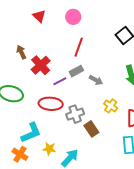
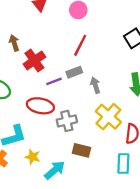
gray arrow: (96, 80) -> (95, 85), turned -144
yellow cross: (111, 106) -> (108, 117), size x1.6
brown rectangle: (91, 129) -> (81, 150), moved, turned -49

